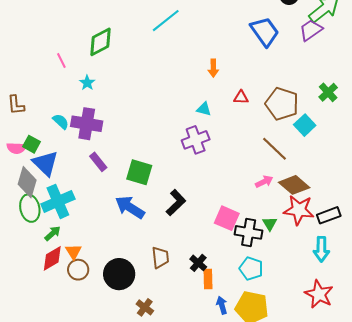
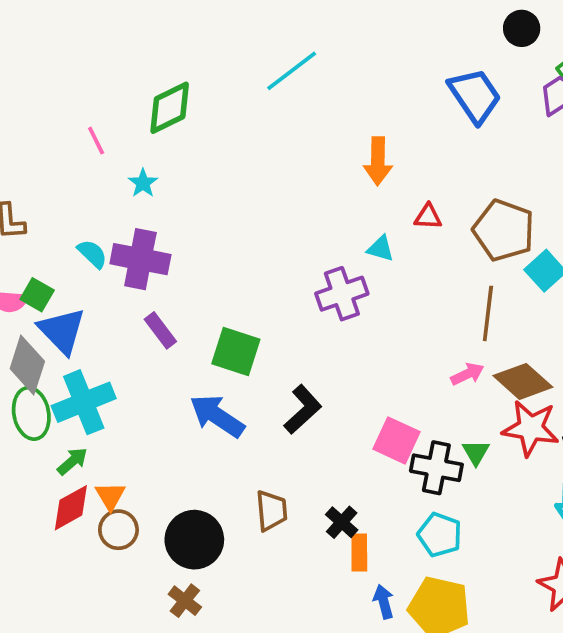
orange arrow: (213, 68) -> (378, 161), size x1.4
cyan triangle: (204, 109) -> (381, 249), moved
brown line: (274, 149) -> (488, 313), turned 52
brown cross: (145, 307) -> (185, 601), moved

